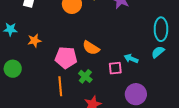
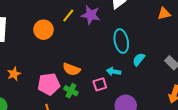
cyan ellipse: (161, 29) -> (121, 41), moved
green cross: (85, 76) -> (71, 91), moved

